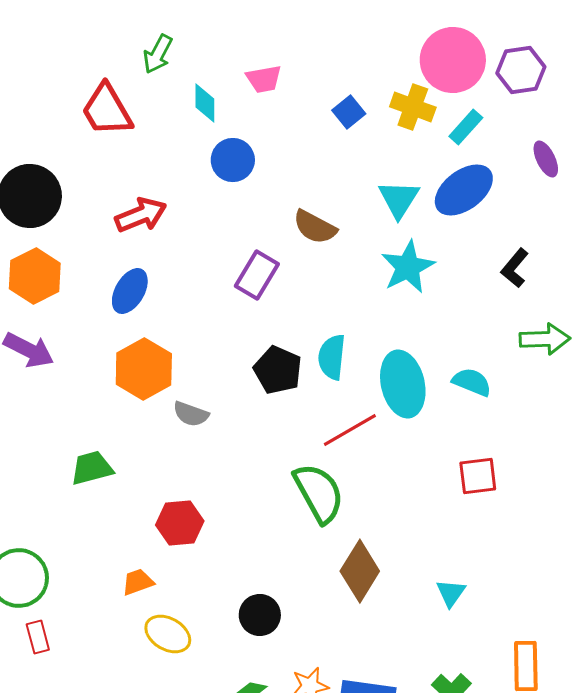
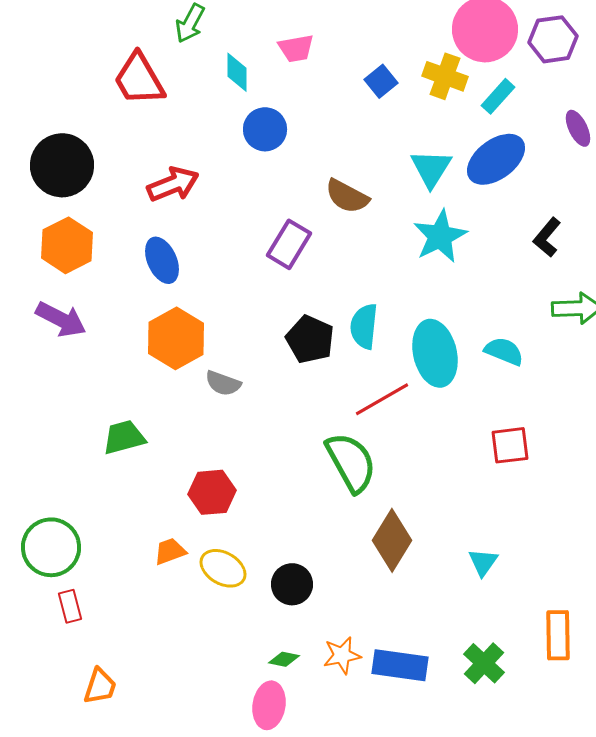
blue ellipse: (130, 291) -> (162, 260), turned -54
yellow ellipse: (168, 634) -> (223, 568), moved

